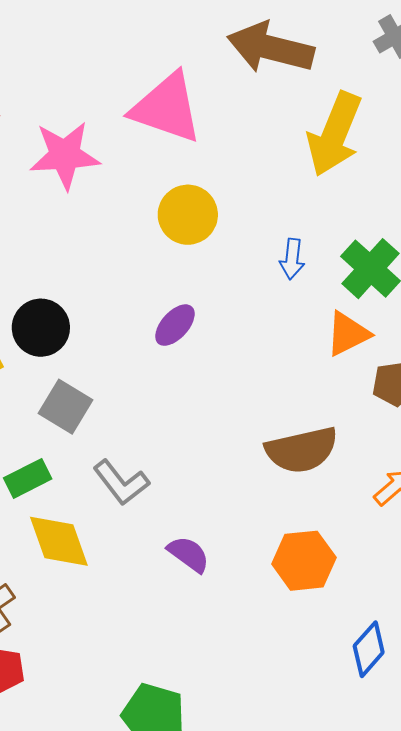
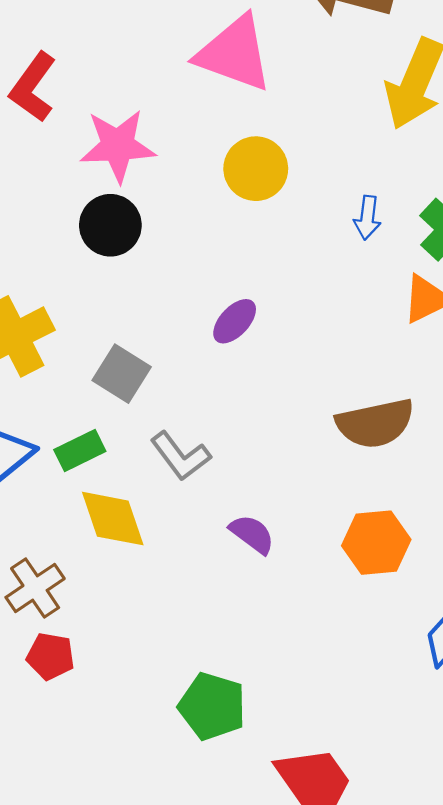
pink star: (65, 155) -> (118, 146), moved
purple ellipse: (175, 325) -> (235, 321), moved
black circle: (41, 328) -> (110, 225), moved

